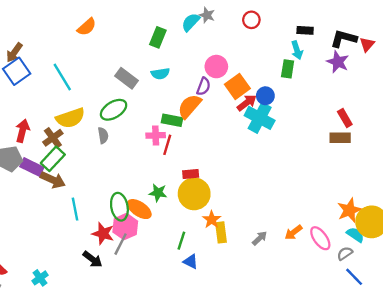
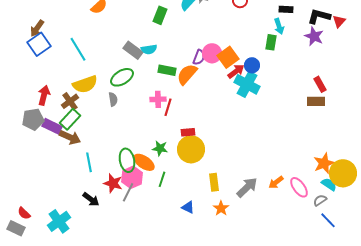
pink circle: (216, 67) -> (212, 53), moved
cyan semicircle: (160, 74) -> (149, 49), moved
green rectangle: (172, 120) -> (167, 70), moved
orange star: (212, 220) -> (221, 208), moved
gray arrow: (260, 238) -> (247, 187), size x1.6
green line: (181, 241) -> (162, 179), moved
black arrow: (93, 259) -> (91, 199), moved
cyan cross: (40, 278) -> (59, 221), size x1.6

